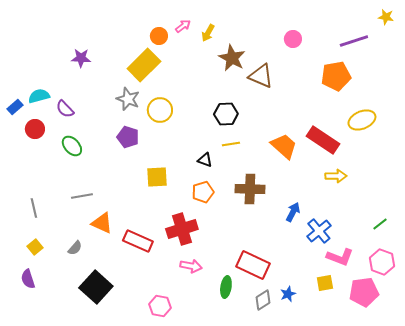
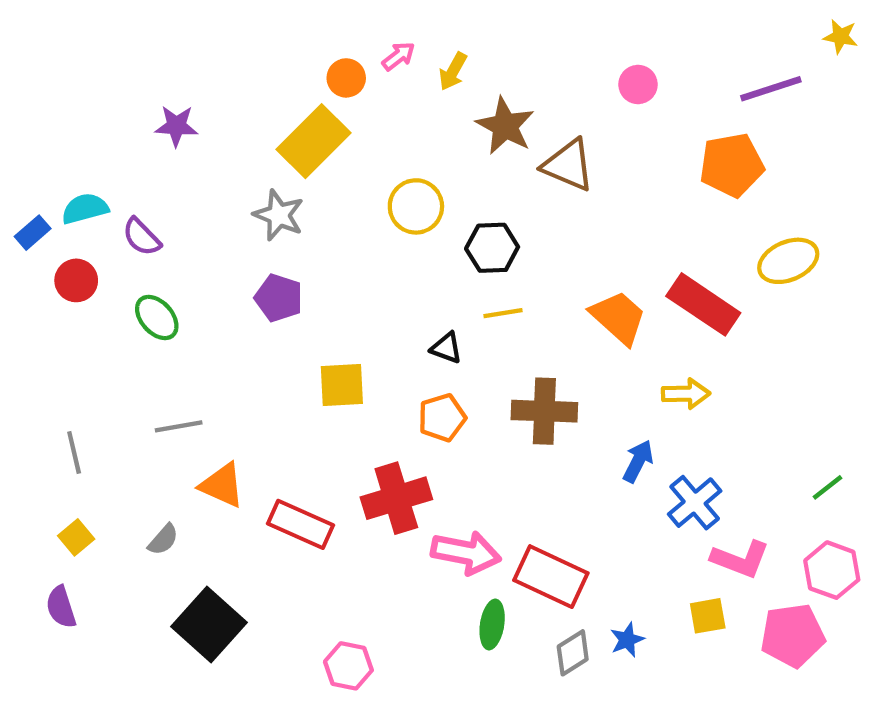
yellow circle: (160, 110) -> (416, 206), moved
yellow arrow: (336, 176) -> (686, 394), moved
pink arrow: (191, 266) -> (466, 553), moved, size x1.4

